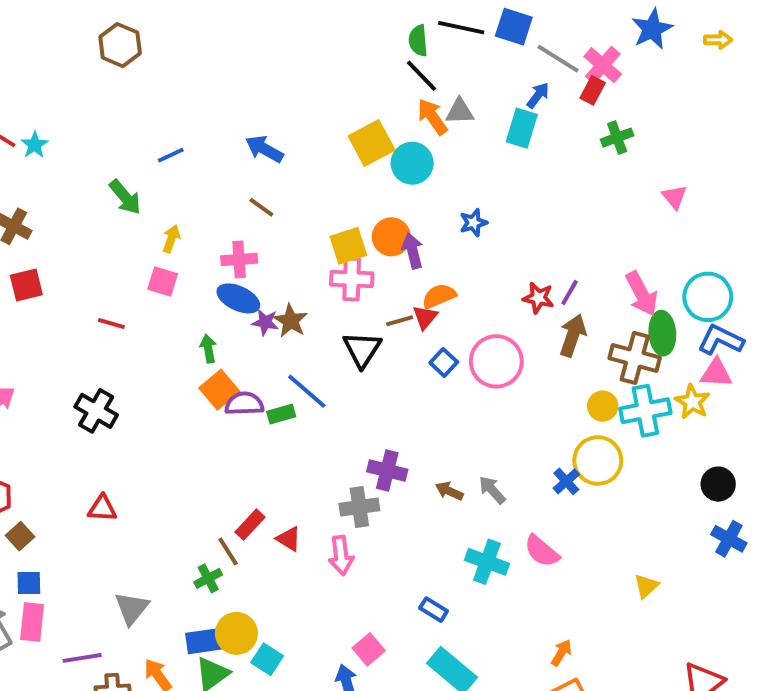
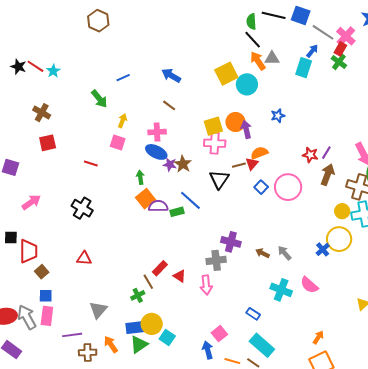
green cross: (617, 138) -> (339, 62), moved, turned -35

